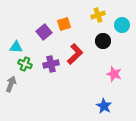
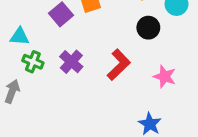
red L-shape: (75, 54) -> (119, 65), moved
purple cross: (51, 64) -> (71, 62), turned -35

